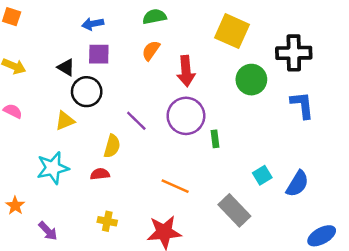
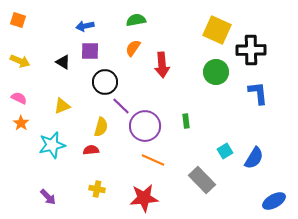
yellow square: (232, 31) -> (217, 30), moved
black circle: (87, 92) -> (105, 82), moved
purple circle: (186, 116) -> (145, 126), moved
orange star: (15, 206) -> (21, 123), moved

